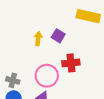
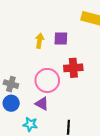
purple square: (58, 36) -> (61, 39), turned -32

